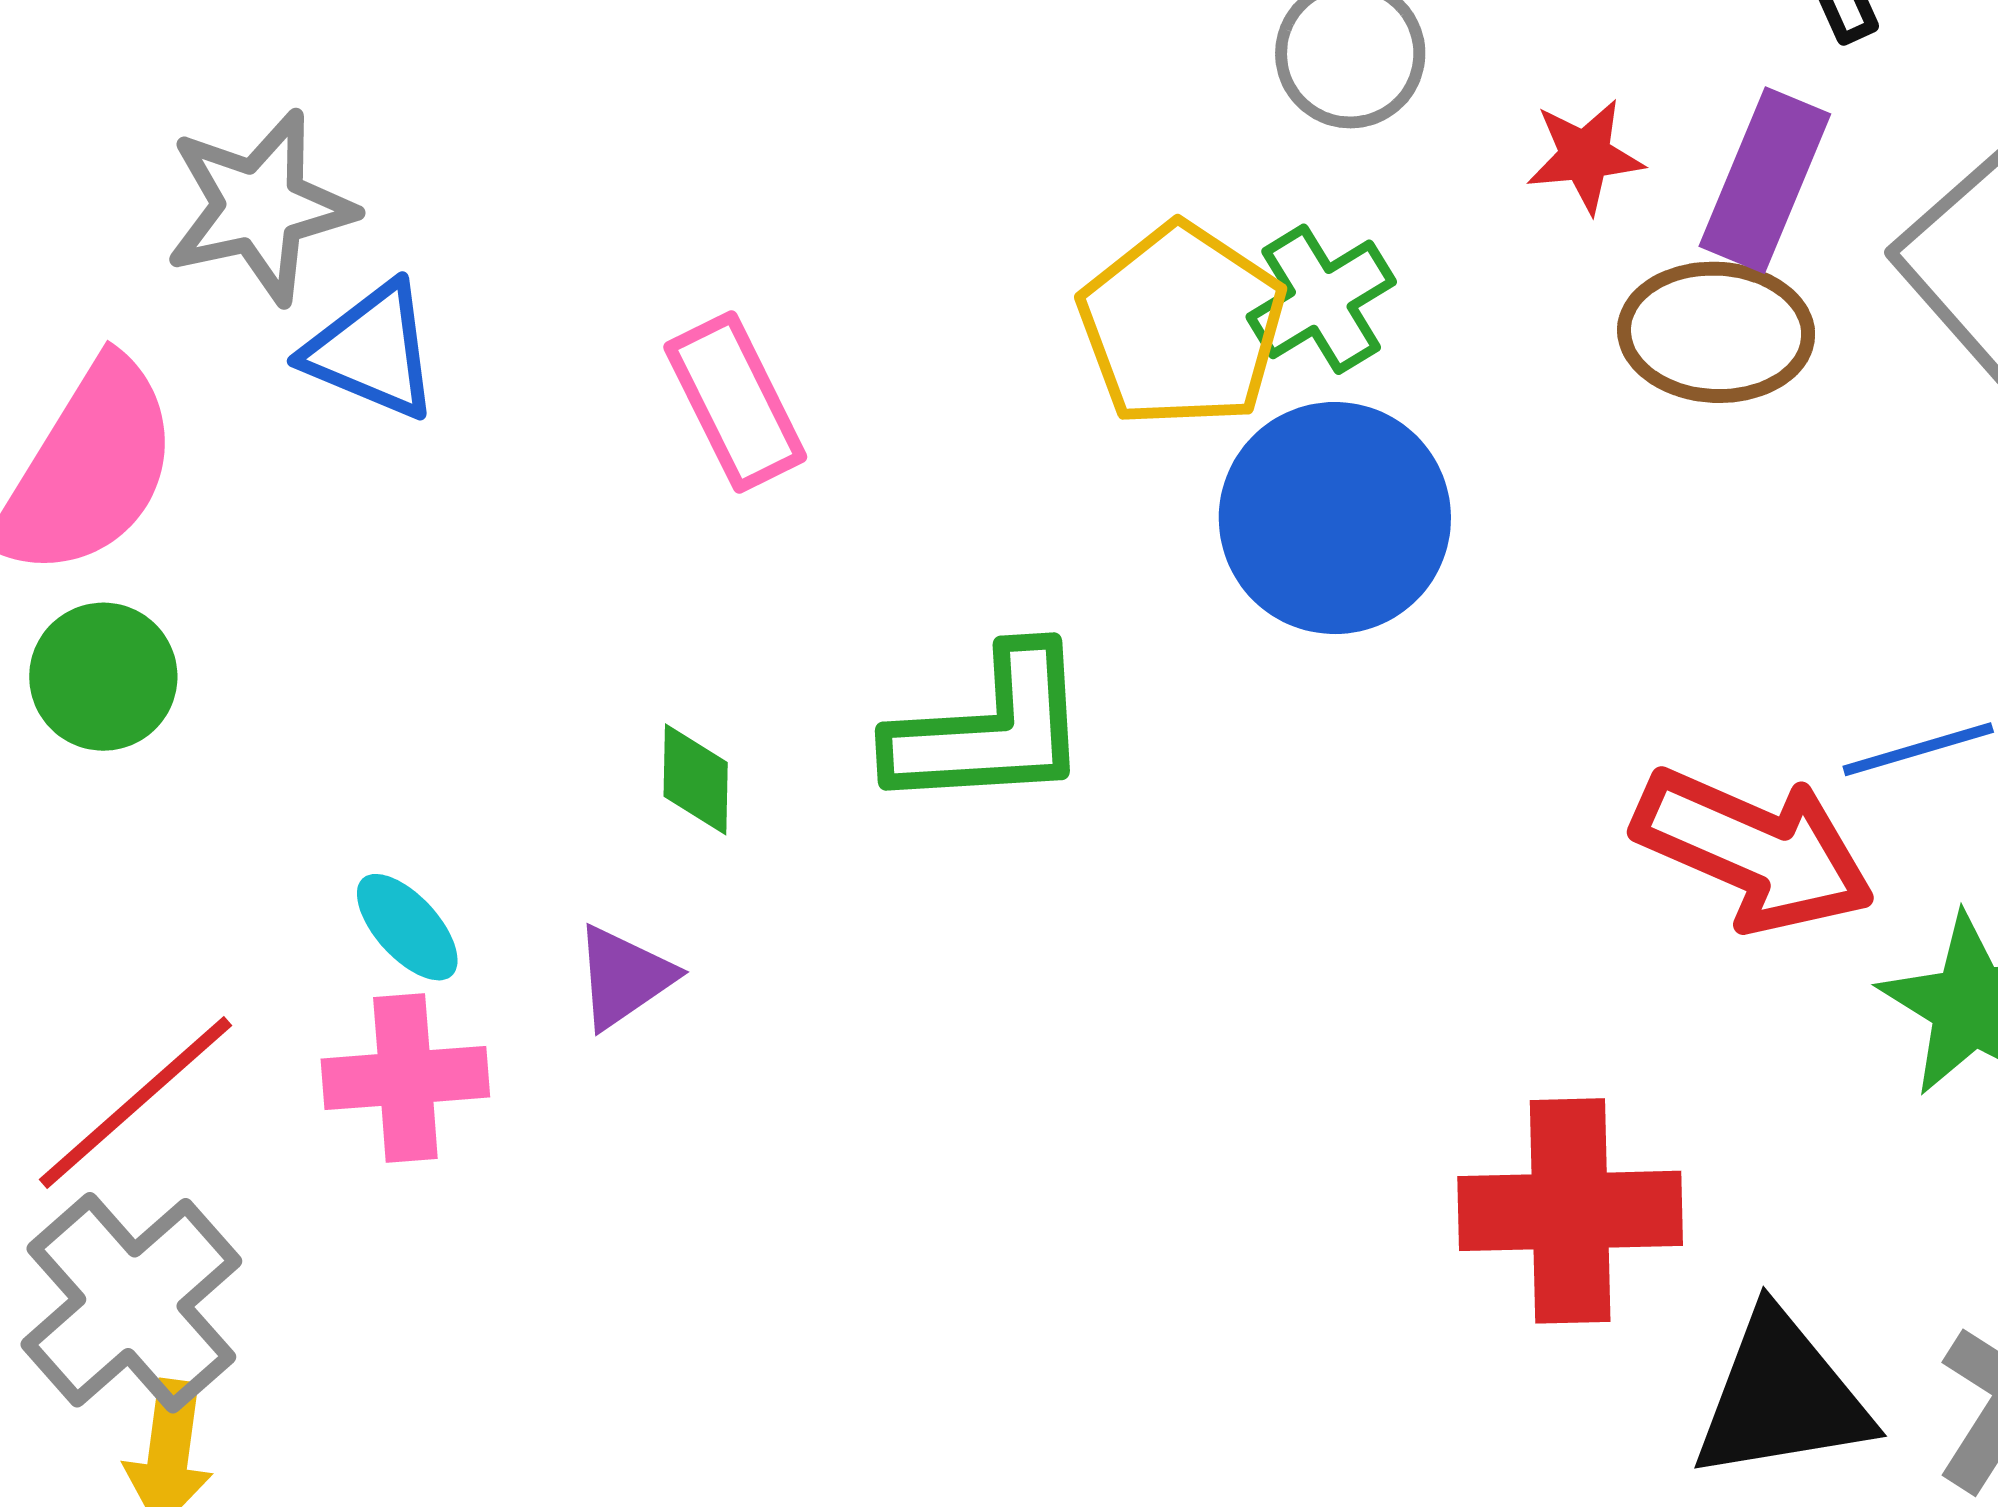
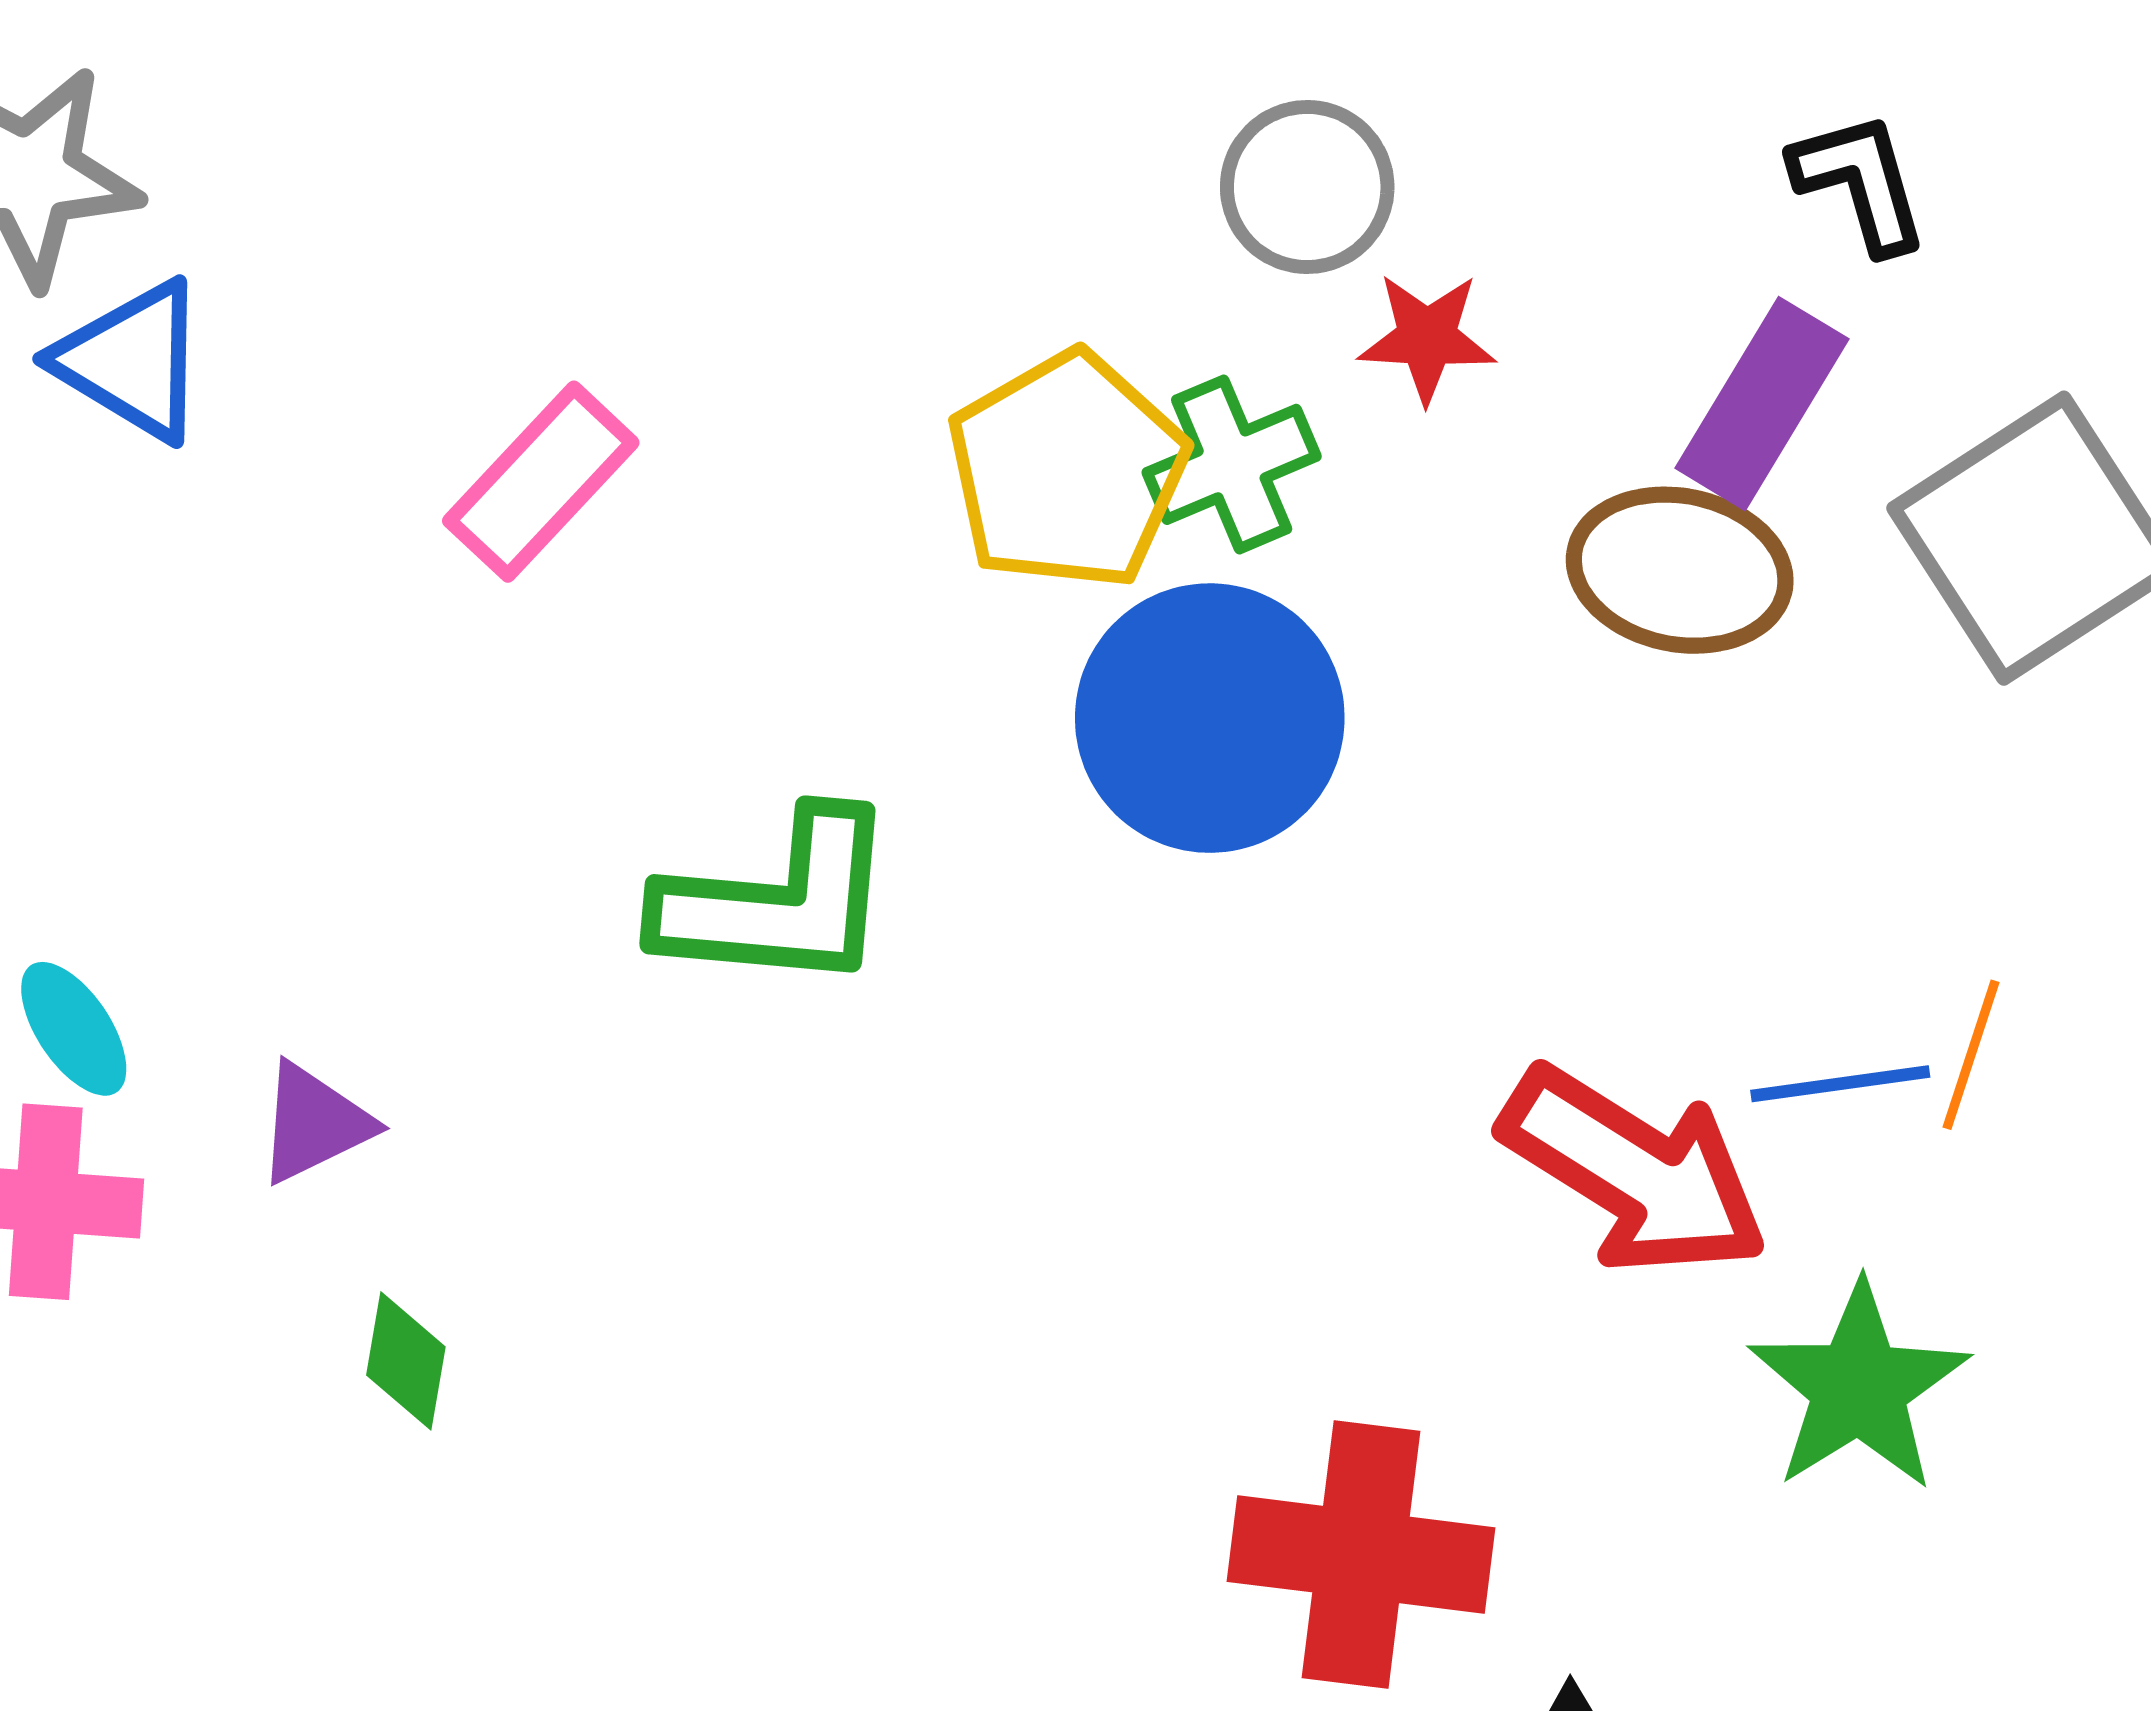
red star: (1585, 156) -> (1427, 338), moved
pink rectangle: (735, 402) -> (541, 482), turned 61
green diamond: (696, 779) -> (406, 1361), moved

